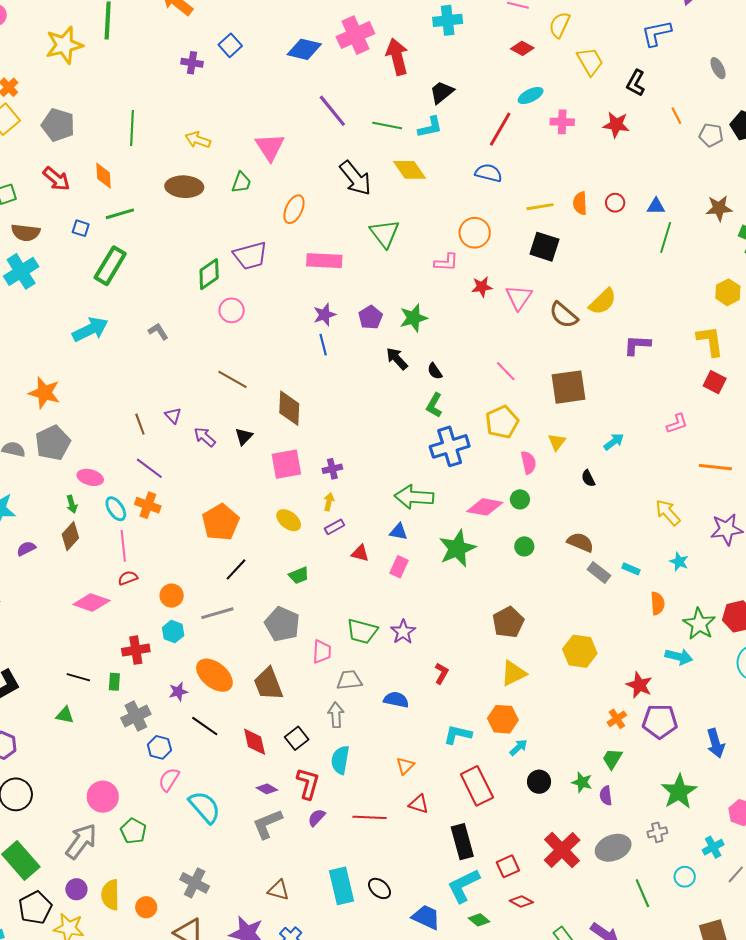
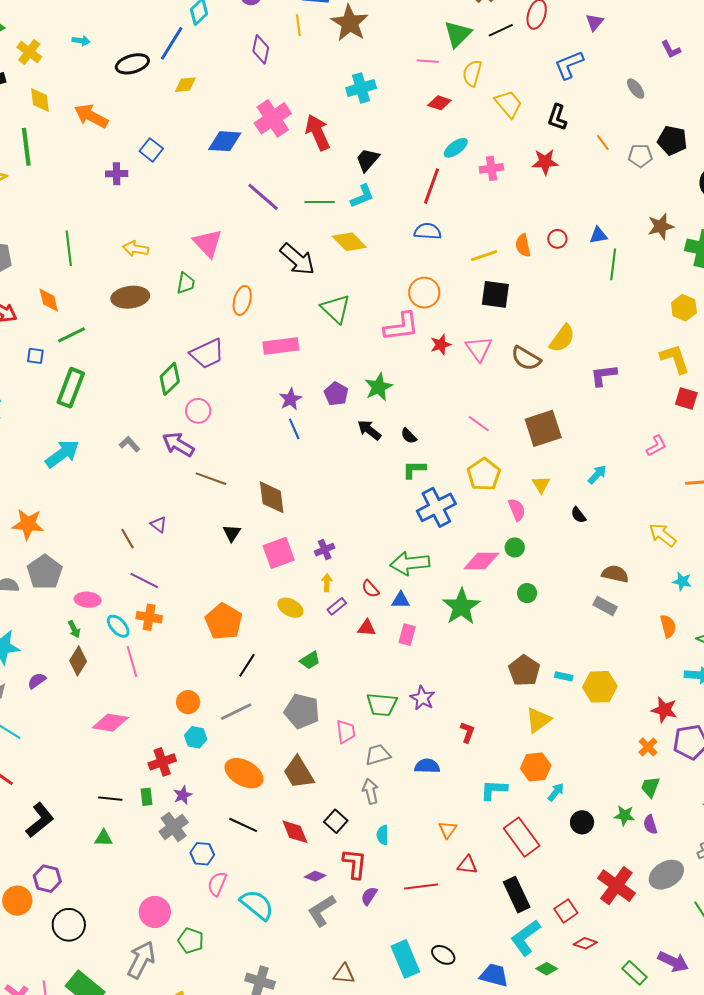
pink L-shape: (446, 262) -> (401, 327), size x1.5
green L-shape: (434, 405) -> (414, 469), turned 70
purple arrow: (205, 437) -> (178, 444), moved, size x1.4
brown semicircle: (580, 542) -> (615, 574), moved
cyan rectangle: (631, 569) -> (564, 676), moved
red semicircle: (128, 578) -> (370, 589), moved, turned -102
purple star: (178, 692) -> (183, 795), moved
cyan semicircle: (340, 760) -> (383, 835), size x0.7

